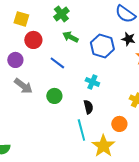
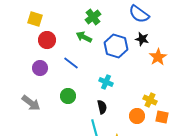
green cross: (61, 14) -> (93, 17), moved
purple circle: (15, 60) -> (40, 68), moved
gray arrow: (23, 86) -> (31, 103), moved
orange circle: (119, 124) -> (137, 116), moved

